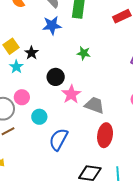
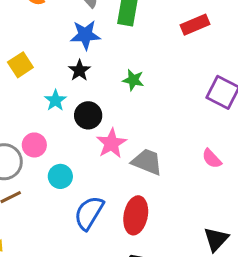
black star: (32, 53) -> (79, 70), moved
cyan star: (16, 67) -> (55, 100), moved
red ellipse: (105, 135) -> (136, 215), moved

